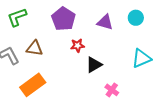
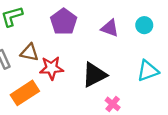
red star: (78, 46) -> (51, 68), moved, size x1.5
black triangle: (94, 65) -> (94, 75), size x1.4

